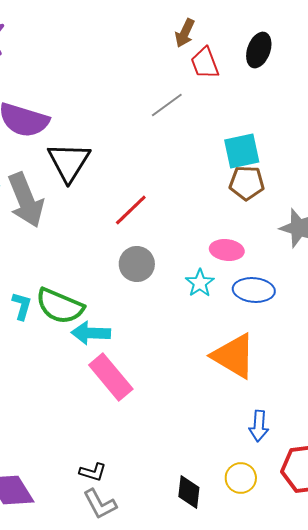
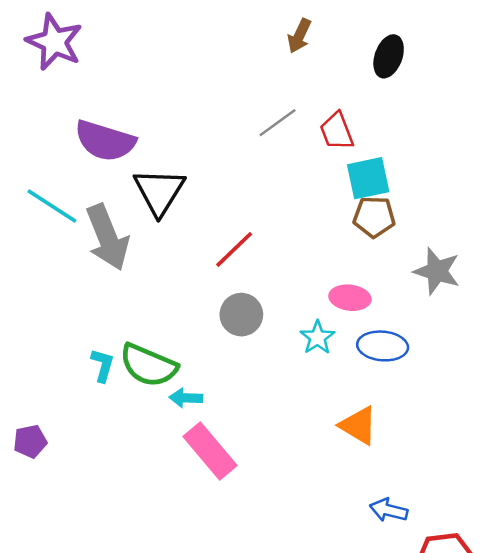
red trapezoid: (205, 63) -> (337, 131), moved
cyan arrow: (91, 333) -> (186, 398), size x0.7
orange triangle: (234, 356) -> (358, 426), size x0.7
blue arrow: (259, 426) -> (389, 510), turned 100

